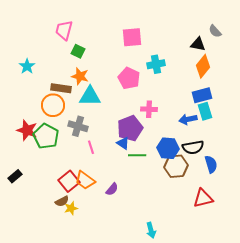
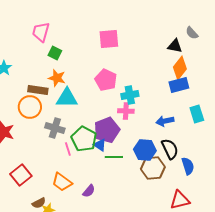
cyan cross: (156, 64) -> (130, 95), moved
blue rectangle: (202, 95) -> (179, 85), moved
cyan rectangle: (205, 111) -> (197, 114), moved
green pentagon: (46, 136) -> (84, 139), moved
black semicircle: (193, 147) -> (170, 149), turned -105
red square: (69, 181) -> (21, 175), moved

